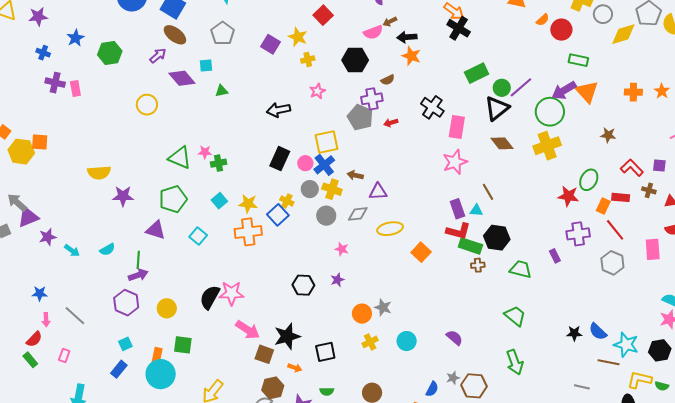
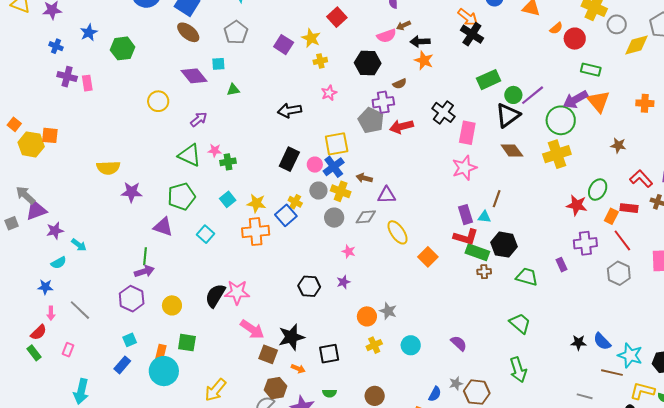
purple arrow: (158, 56) -> (199, 119), moved
red arrow: (391, 123) -> (401, 127), size x1.6
brown line: (488, 192) -> (497, 199), turned 48
yellow ellipse: (390, 229) -> (398, 232), turned 65
cyan semicircle: (107, 249) -> (59, 263), moved

